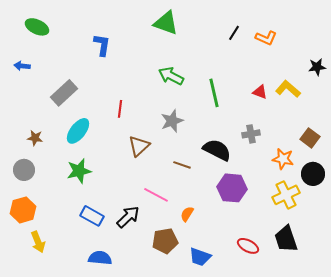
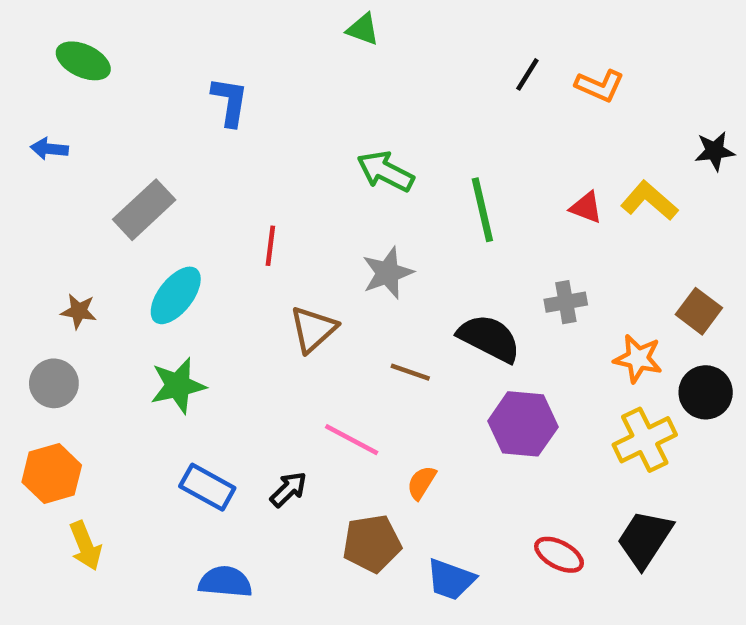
green triangle: (166, 23) -> (363, 29), moved, size x0.6
black arrow: (128, 217) -> (288, 489), size x0.7
black trapezoid: (286, 239) -> (645, 539), turned 52

